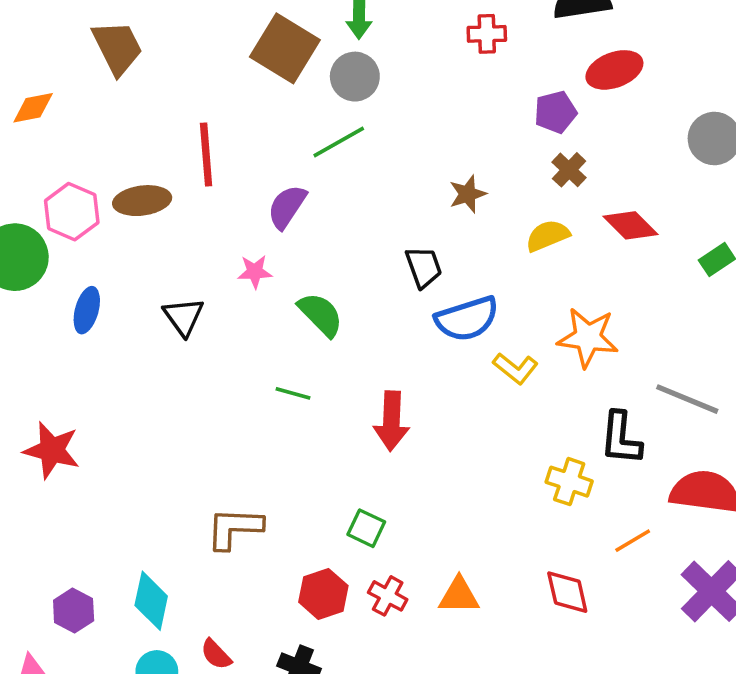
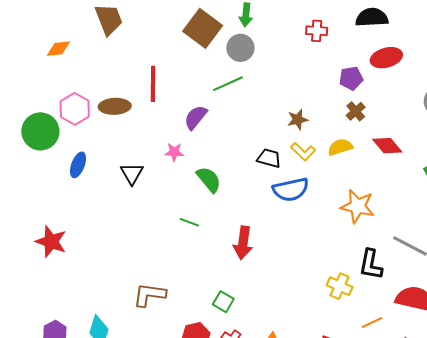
black trapezoid: (424, 267) -> (269, 158), turned -60
yellow L-shape: (515, 368) -> (303, 152), moved

